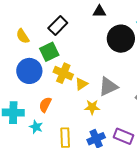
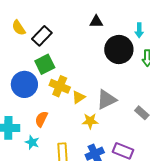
black rectangle: (58, 25) -> (42, 36), moved
yellow semicircle: (23, 36) -> (19, 28), moved

